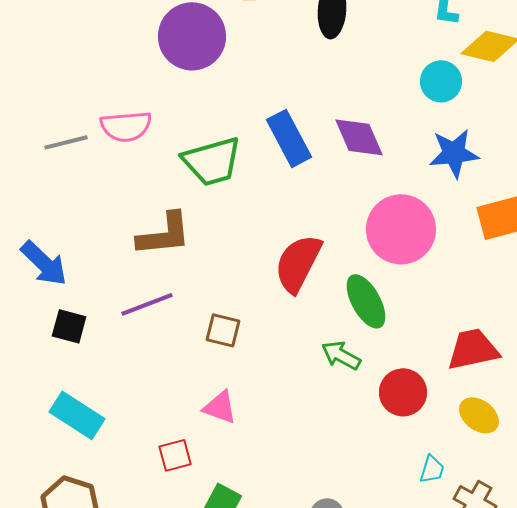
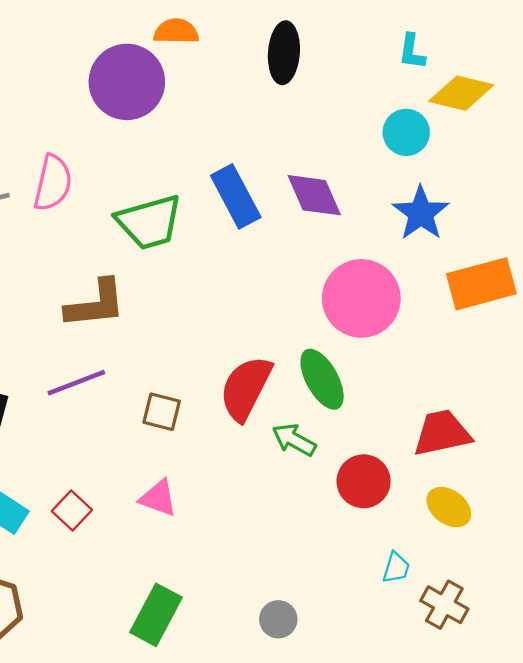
pink semicircle: (126, 126) -> (53, 183), turned -72
blue star: (454, 153) -> (421, 213), turned -30
red semicircle: (298, 263) -> (246, 388), moved
red square: (175, 455) -> (72, 510), moved, turned -32

